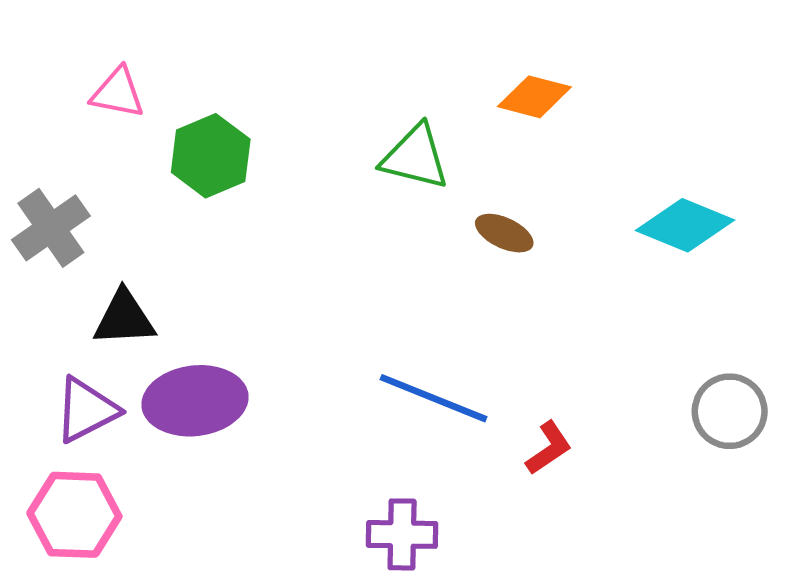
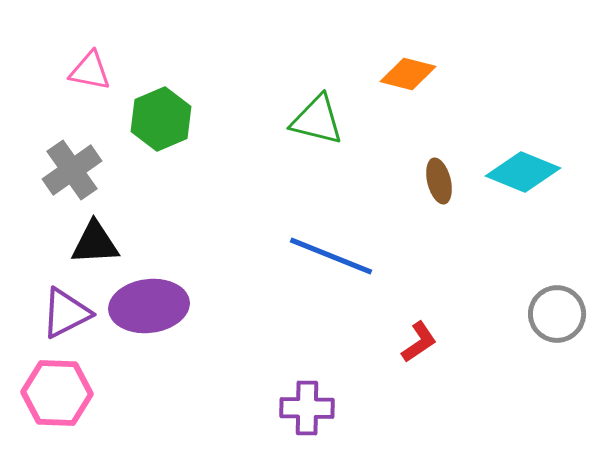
gray cross: (51, 228) -> (72, 170), moved
brown ellipse: (504, 233) -> (439, 181), moved, turned 51
blue line: (433, 398) -> (331, 256), moved

